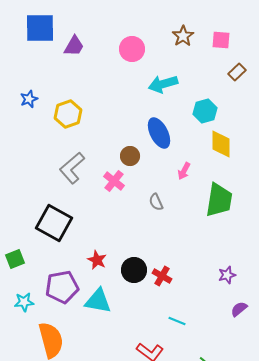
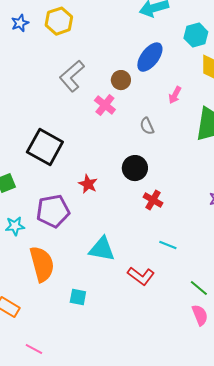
yellow hexagon: (68, 114) -> (59, 21), moved
blue ellipse: (159, 133) -> (150, 57), turned 64
gray L-shape: (72, 168) -> (72, 76), moved
black circle: (134, 270) -> (135, 168), moved
cyan triangle: (98, 301) -> (102, 249), moved

